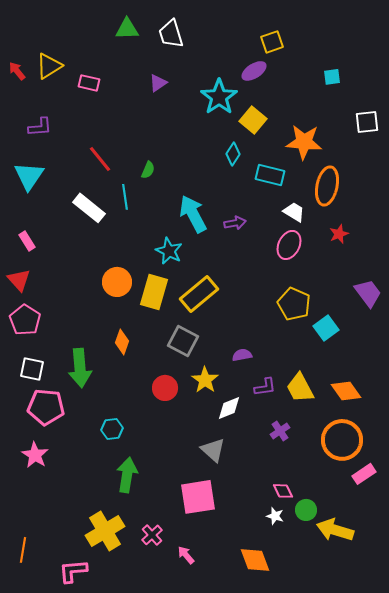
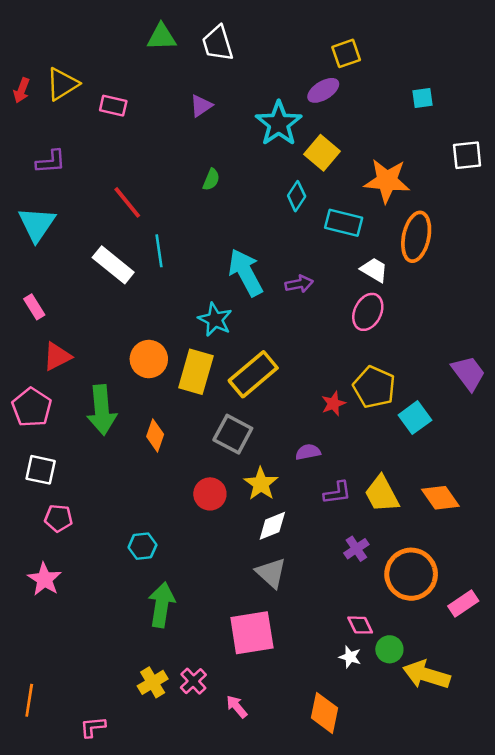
red arrow: (17, 71) -> (22, 90), turned -120
green semicircle: (148, 170) -> (211, 180), moved
red star: (339, 234) -> (333, 404), moved
red triangle: (19, 280) -> (57, 356), moved, turned 45
green arrow: (80, 368) -> (102, 410), moved
pink pentagon: (46, 407) -> (58, 518), size x0.6
white diamond: (229, 408) -> (272, 526), moved
orange circle: (342, 440) -> (411, 574), moved
yellow cross: (105, 531) -> (153, 682), moved, size x0.6
orange diamond: (255, 560) -> (325, 713), turned 32
pink L-shape: (73, 571) -> (93, 727), size x0.7

